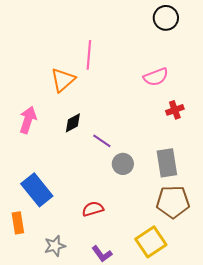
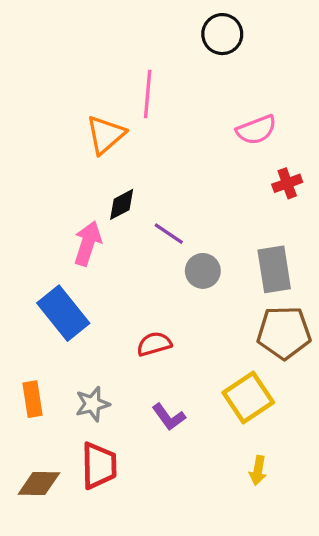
black circle: (166, 18) -> (222, 34), moved
pink arrow: (28, 120) -> (88, 243), moved
orange rectangle: (18, 223) -> (32, 399), moved

